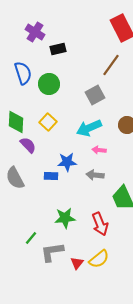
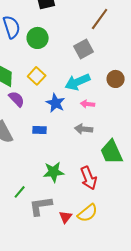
blue star: (67, 162) -> (56, 103), moved, turned 30

